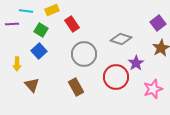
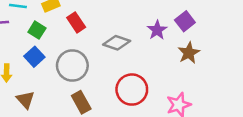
gray diamond: (121, 39) -> (117, 43), moved
gray circle: (84, 54) -> (72, 65), moved
purple star: (136, 63) -> (157, 30), moved

